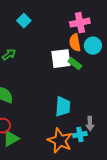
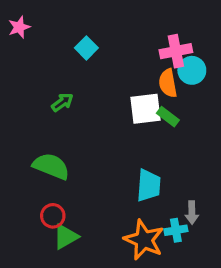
cyan circle: (93, 46) -> (192, 70), moved

